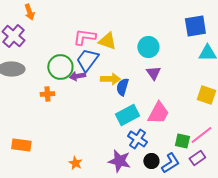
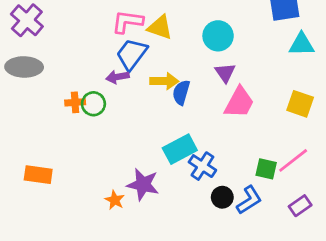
green circle: (60, 67) -> (93, 104), moved, size x0.7
pink trapezoid: (158, 113) -> (239, 102), moved
cyan rectangle: (127, 115) -> (180, 149), moved
purple rectangle: (197, 158) -> (300, 206), moved
purple star: (119, 161) -> (143, 184), moved

